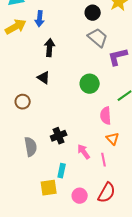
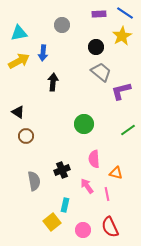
black triangle: (44, 78) -> (18, 112), moved
green circle: (90, 84) -> (84, 124), moved
pink semicircle: (106, 116) -> (94, 159), moved
orange triangle: (113, 139) -> (116, 173), turned -32
yellow square: (49, 188) -> (52, 222), turned -30
red semicircle: (107, 193) -> (110, 227), turned 125

